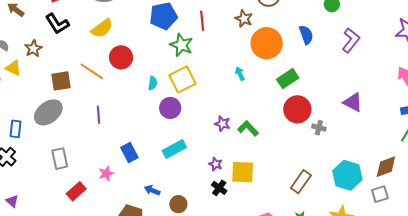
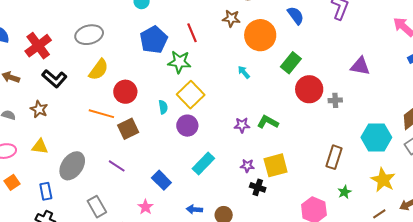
yellow triangle: (13, 68) -> (40, 147), moved
brown square: (61, 81) -> (128, 129), moved
purple line: (98, 115) -> (117, 166), moved, turned -36

